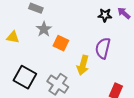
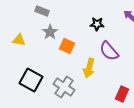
black star: (105, 15) -> (97, 24), moved
purple semicircle: (103, 48) -> (109, 51), turned -55

